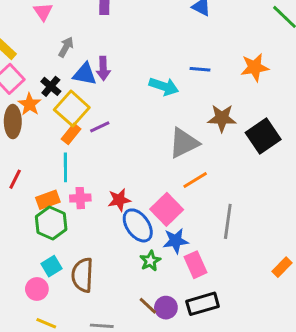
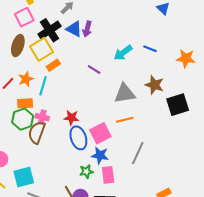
black cross: (51, 86) -> (50, 30), size x1.6
cyan arrow: (164, 86) -> (123, 53), turned 108
orange star: (30, 104) -> (26, 79), moved
yellow square: (72, 109) -> (42, 49), moved
purple line: (100, 127) -> (94, 69), moved, turned 40
pink cross: (80, 198) -> (42, 117), moved
green star: (150, 261) -> (86, 171), moved
cyan square: (51, 266) -> (24, 177), moved, size x1.5
brown semicircle: (82, 275) -> (37, 132), moved

